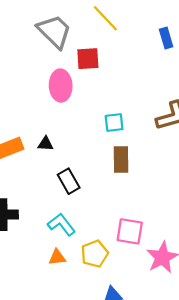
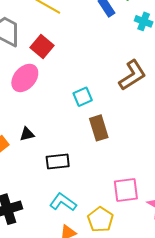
red square: (88, 59) -> (42, 47), turned -30
pink ellipse: (61, 86) -> (25, 78), turned 60
black rectangle: (69, 181) -> (58, 161), turned -50

